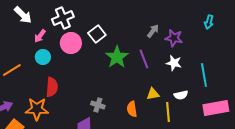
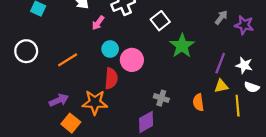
pink circle: (71, 43) -> (132, 60), moved
cyan circle: (43, 57) -> (110, 49), moved
purple line: (144, 59) -> (220, 63), moved, turned 42
white star: (174, 63) -> (244, 65), moved
white semicircle: (181, 95) -> (252, 87), turned 32

